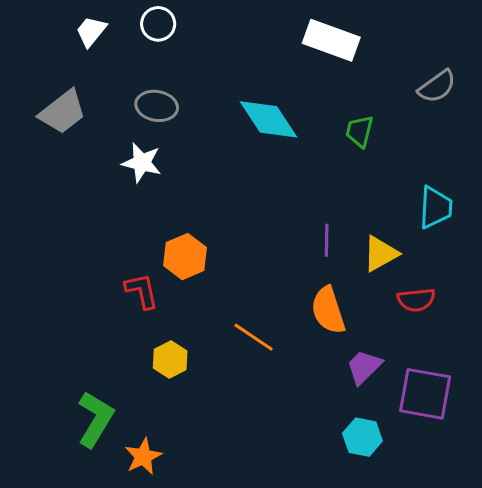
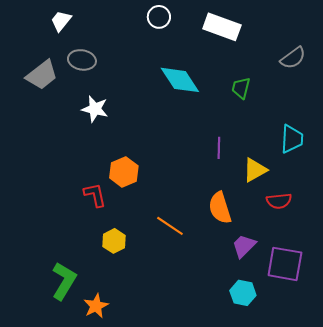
white circle: (158, 24) -> (159, 17), moved
gray ellipse: (157, 106) -> (82, 60), moved
purple line: (327, 240) -> (219, 148), moved

